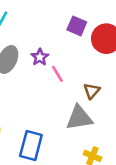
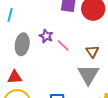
gray triangle: (79, 118) -> (88, 75), turned -35

